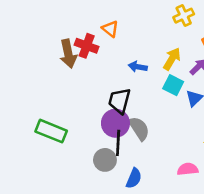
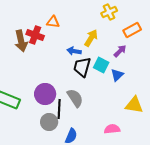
orange triangle: (110, 29) -> (53, 22), turned -32
yellow arrow: (172, 59) -> (91, 38), moved
black trapezoid: (119, 101) -> (82, 67), moved
purple circle: (115, 123) -> (45, 94), moved

